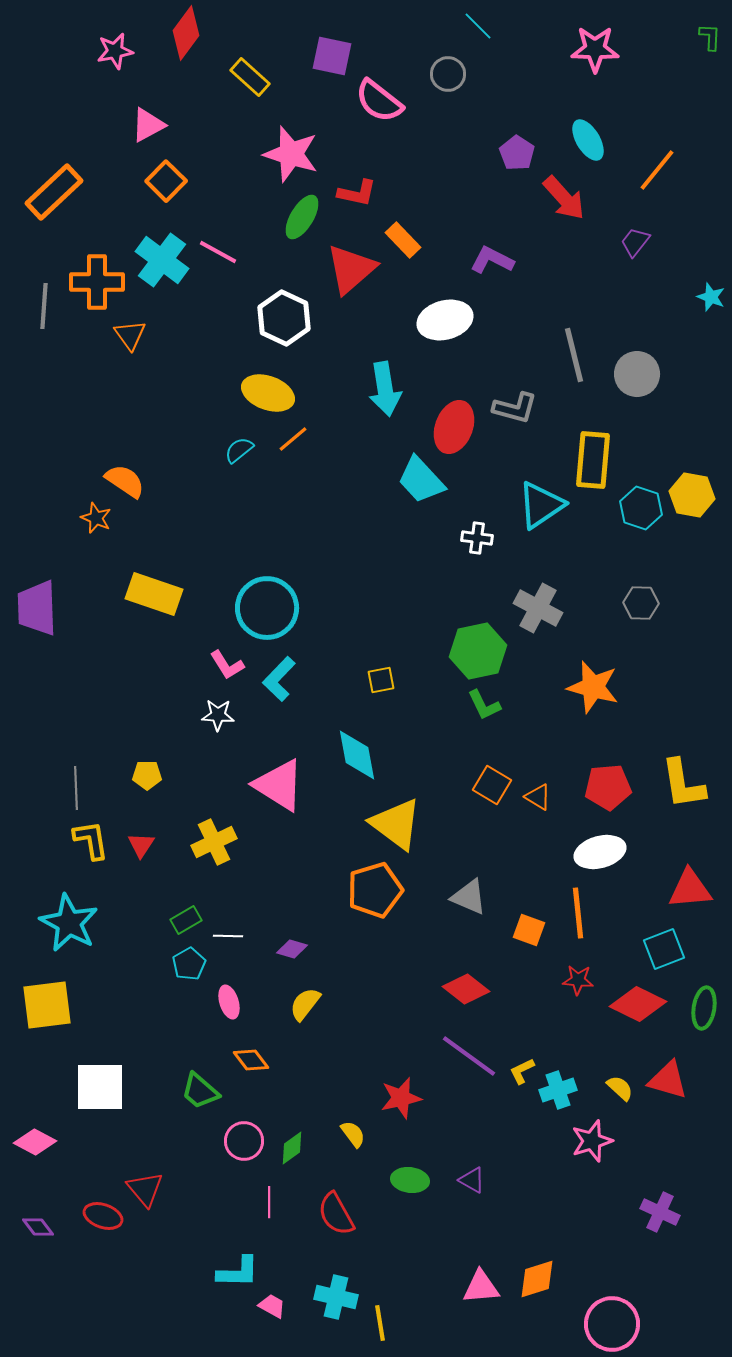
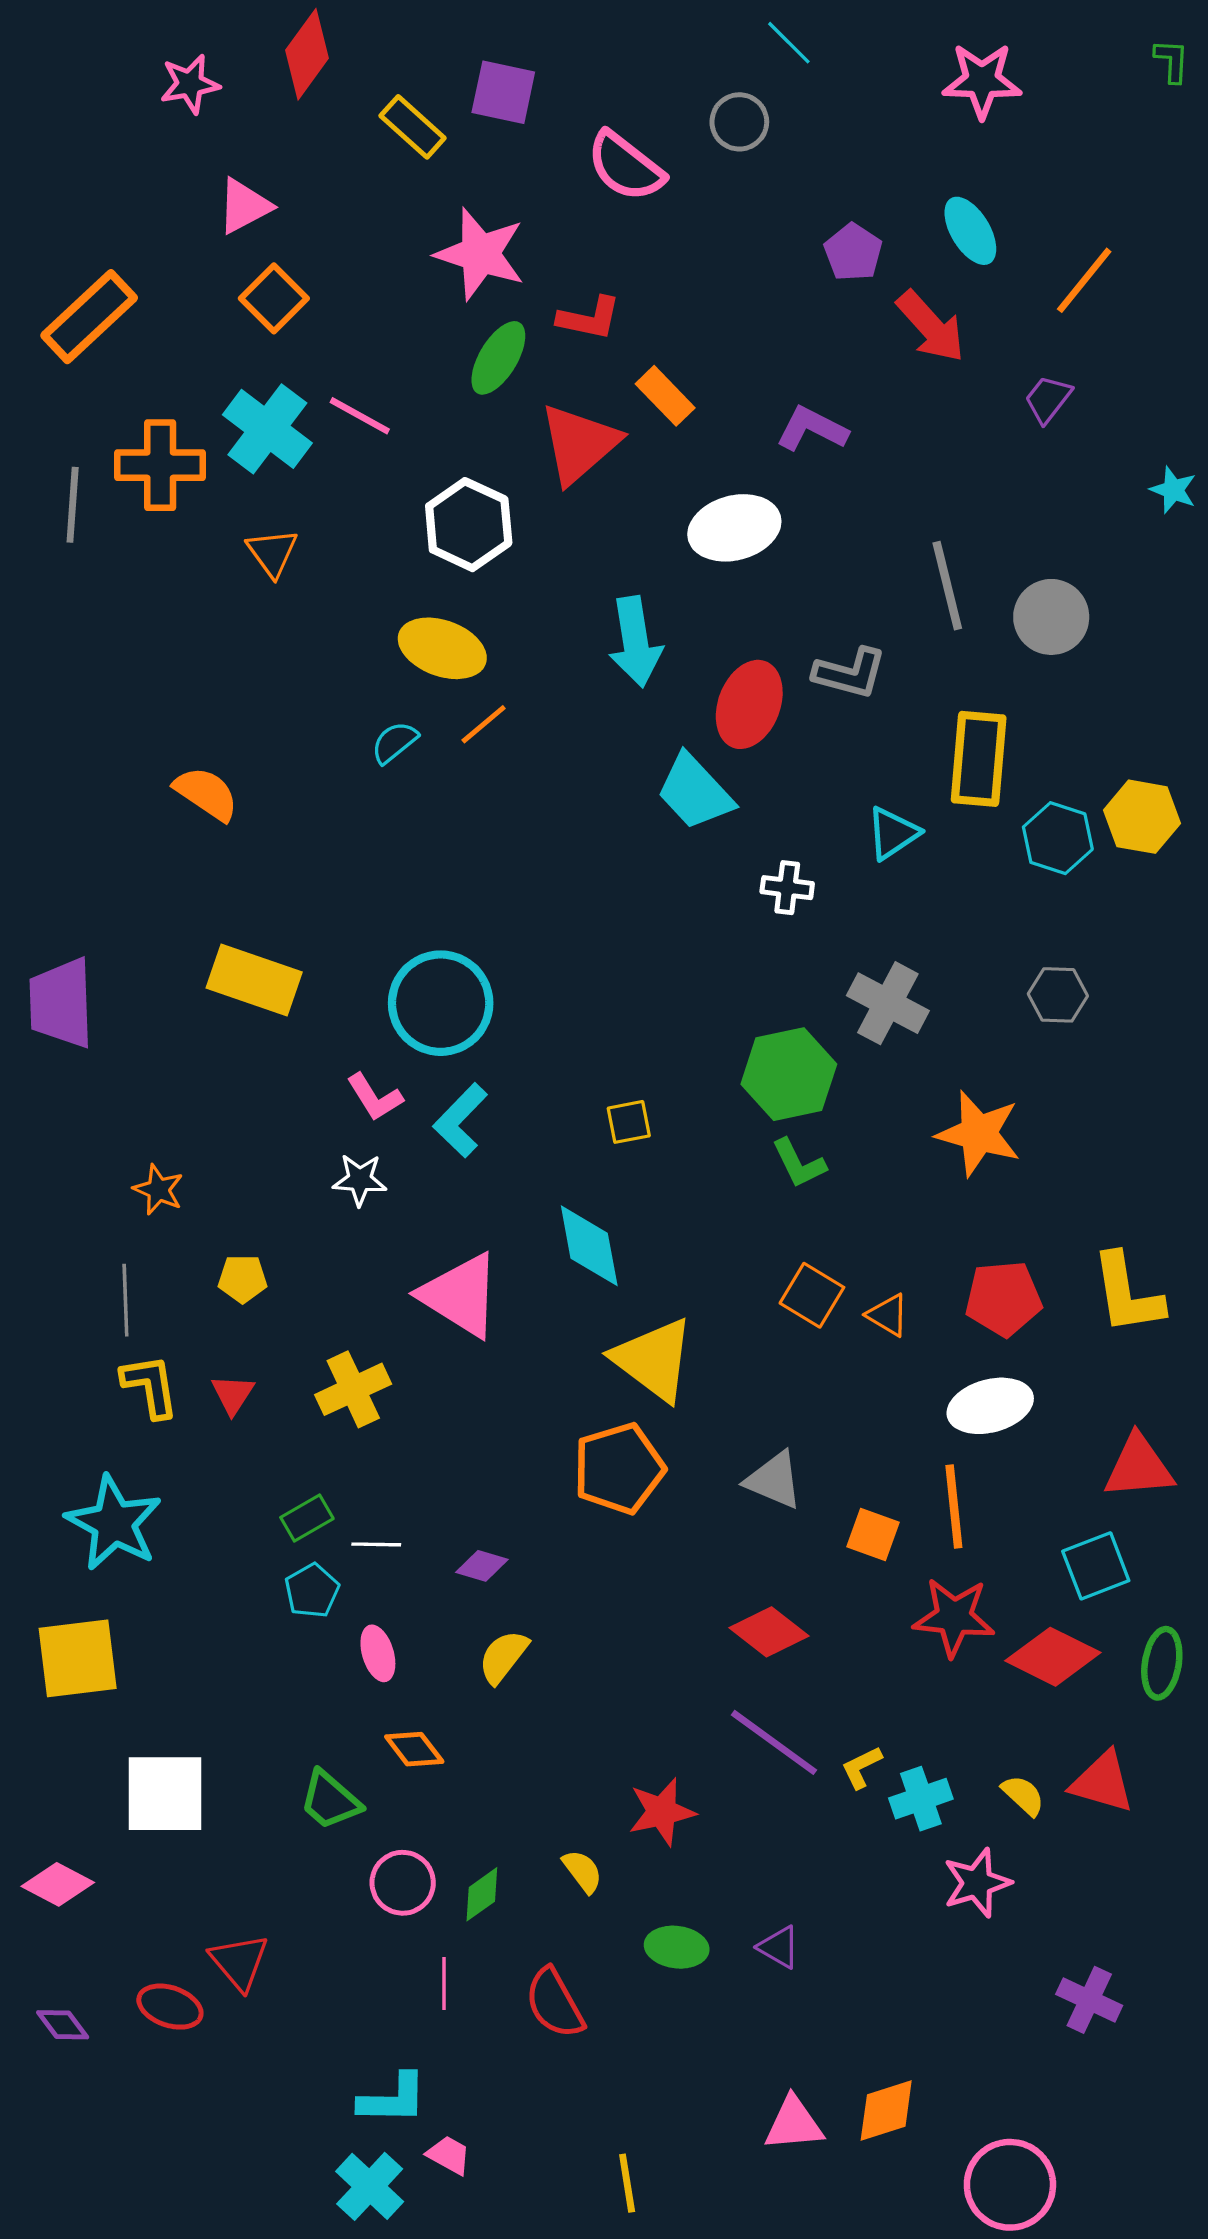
purple square: (332, 56) -> (503, 92), moved
orange triangle: (130, 335) -> (272, 553), moved
cyan triangle: (541, 505) -> (893, 833), size x0.7
orange star: (96, 518) -> (158, 1190), moved
red star: (578, 980) -> (954, 1617), size x1.6
cyan cross: (336, 1297) -> (370, 2186), moved, turned 30

